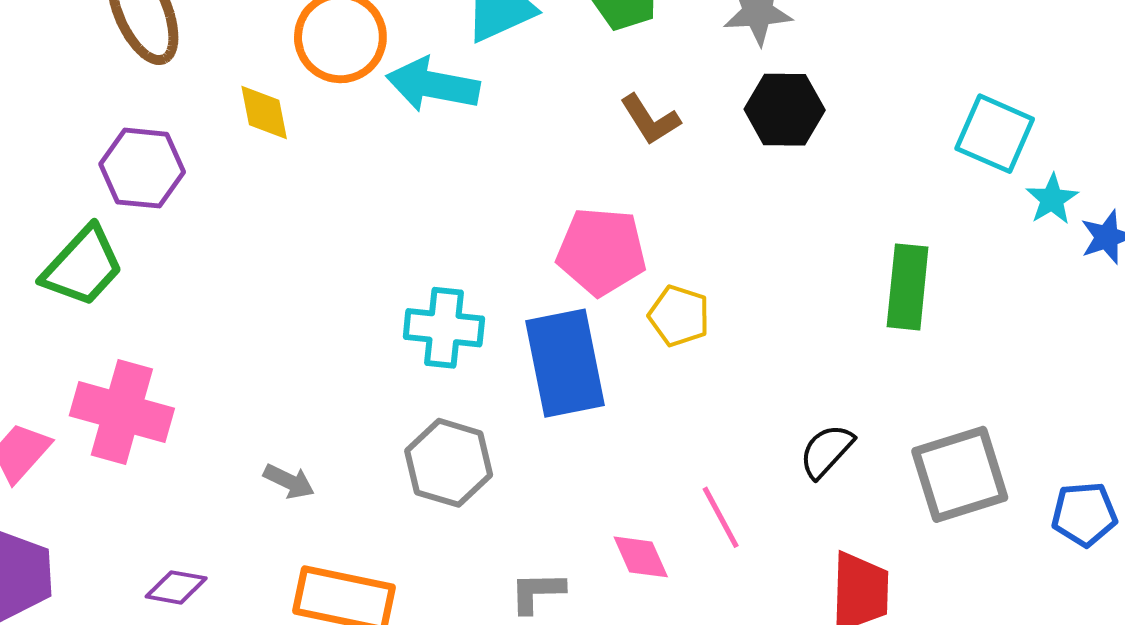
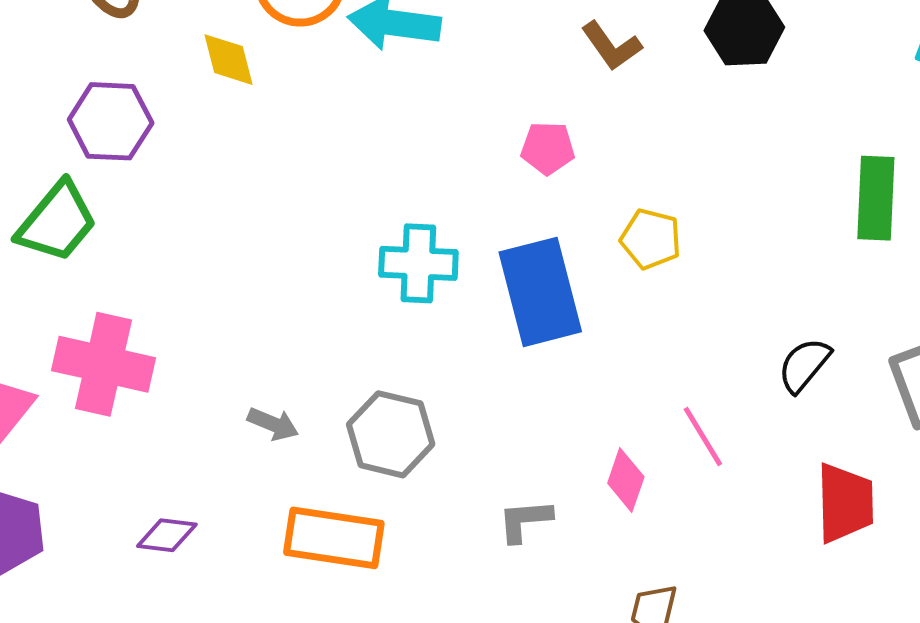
pink pentagon: (601, 251) -> (548, 148), moved, size x0.6
gray hexagon: (449, 463) -> (391, 434), moved
pink diamond: (641, 557) -> (626, 480), turned 46

